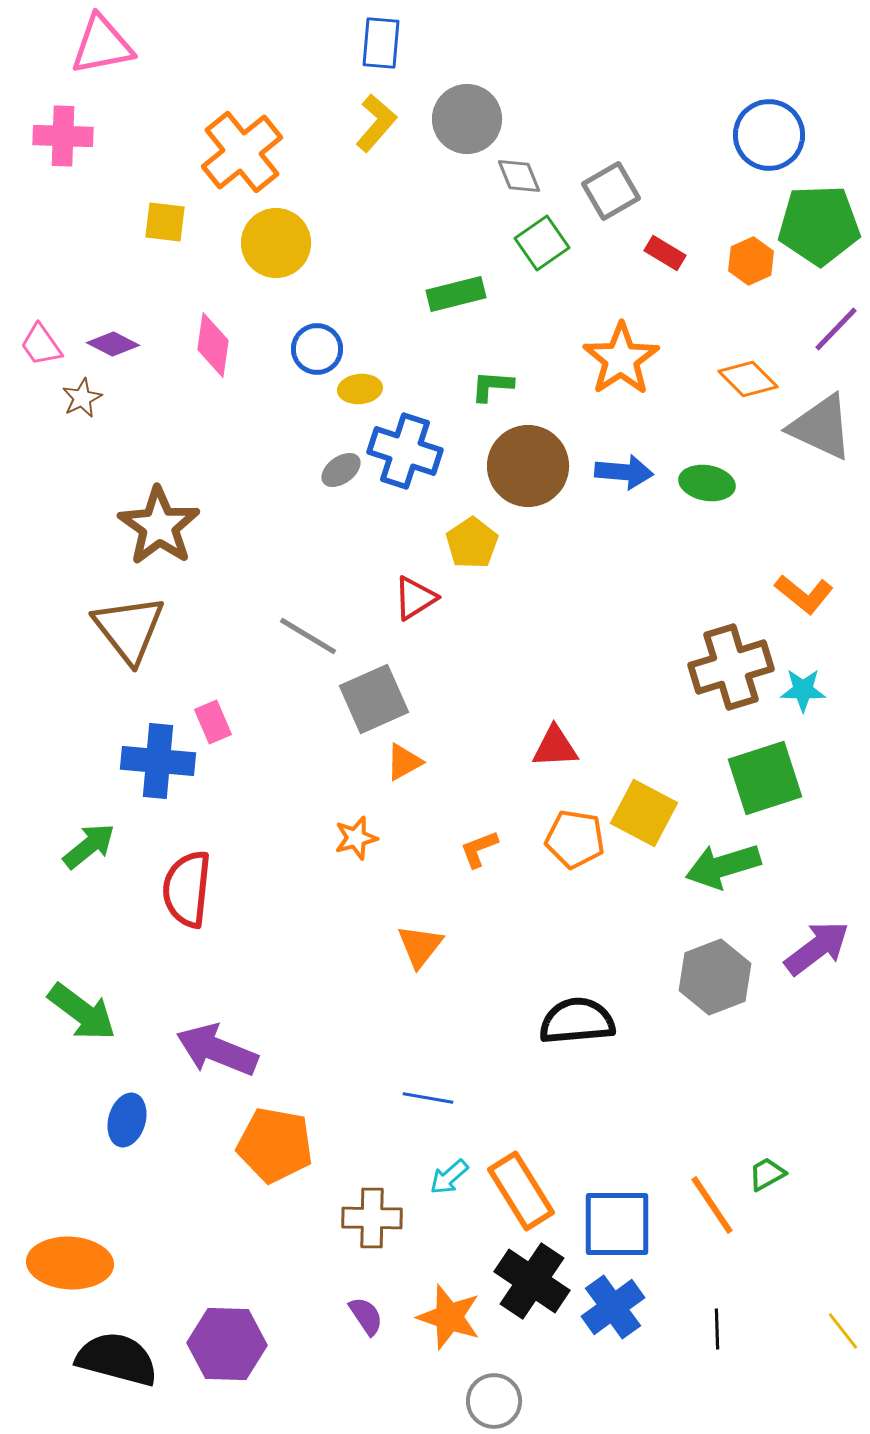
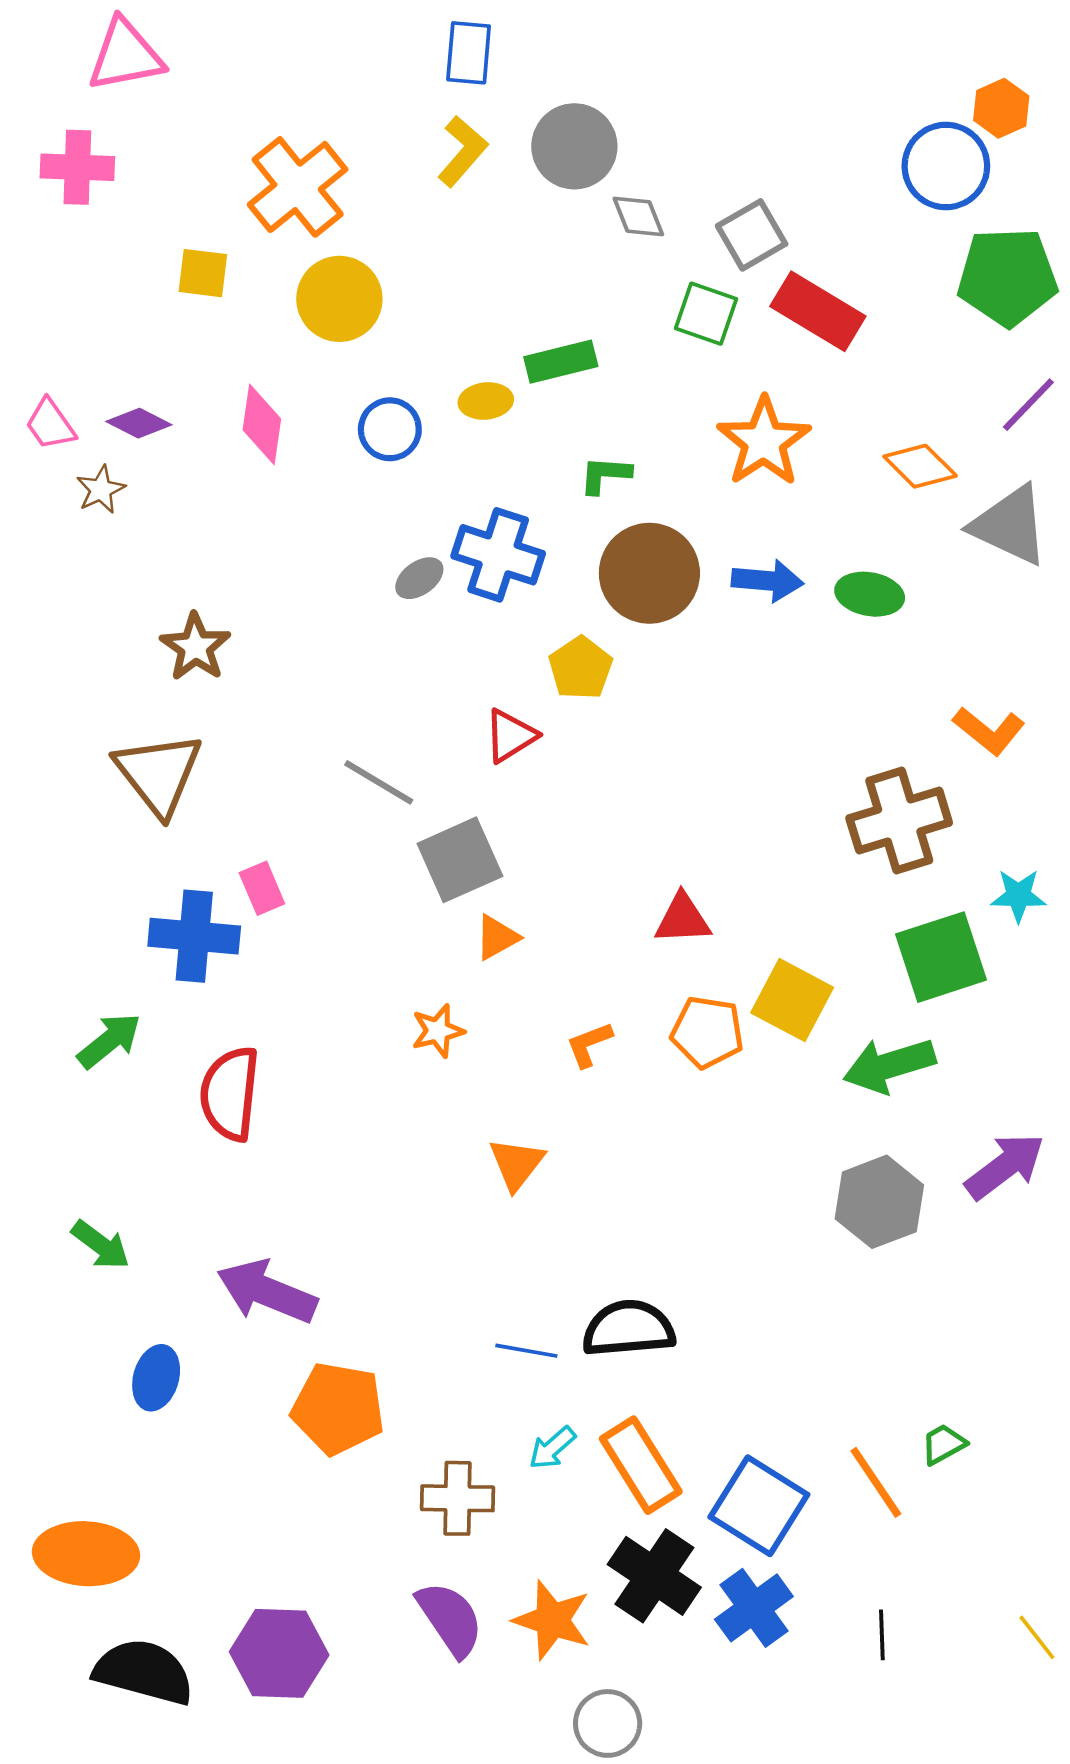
green square: (542, 243) -> (706, 314), moved, turned -36
red rectangle: (665, 253) -> (818, 311), size x1.8
orange hexagon: (751, 261) -> (1001, 108), moved
yellow ellipse: (360, 389) -> (486, 401), moved
brown star: (159, 526) -> (195, 647), size x0.7
cyan star: (803, 690) -> (1018, 896), moved
green arrow: (82, 1012) -> (101, 1245), size x0.7
black semicircle: (577, 1021) -> (628, 1329), moved
blue square: (617, 1224) -> (759, 1506), turned 32
purple semicircle: (366, 1316) -> (450, 1619), size x1.6

